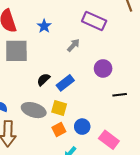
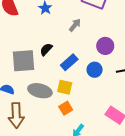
gray square: (16, 51) -> (24, 61), moved
black semicircle: (43, 80) -> (46, 49), moved
blue circle: (82, 127) -> (95, 70), moved

